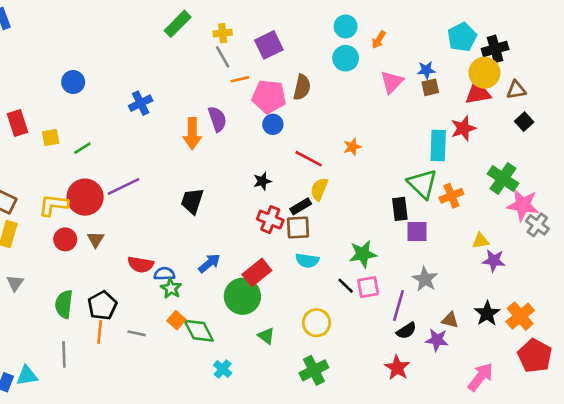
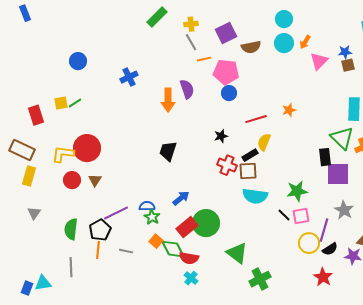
orange arrow: (379, 40) -> (305, 42), moved
brown semicircle: (302, 87) -> (251, 47), moved, turned 66
red rectangle: (18, 123) -> (36, 115), moved
green line: (82, 148) -> (75, 103), moved
red line: (309, 159) -> (256, 119), turned -45
purple line: (123, 186) -> (116, 213), moved
purple square: (417, 231) -> (338, 174), size x1.4
cyan semicircle: (307, 261) -> (255, 196), size x1.4
red semicircle: (141, 265) -> (189, 258), moved
red rectangle: (257, 272) -> (187, 227), moved
yellow circle: (317, 323) -> (309, 243), moved
green triangle: (266, 336) -> (237, 253), moved, size x1.6

